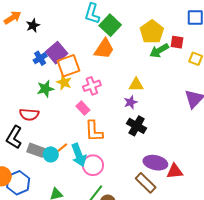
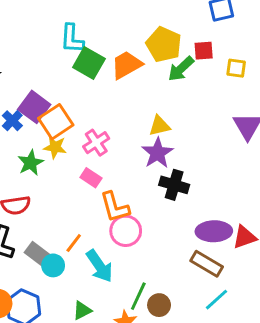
green square: (110, 25) -> (89, 63), moved
orange trapezoid: (104, 49) -> (127, 65), moved, turned -140
purple star: (131, 102) -> (157, 153), size x1.5
gray rectangle: (36, 150) -> (38, 254), turned 30
cyan circle: (51, 154) -> (53, 265), moved
cyan arrow: (79, 155) -> (100, 266), moved
pink circle: (93, 165) -> (126, 231), moved

